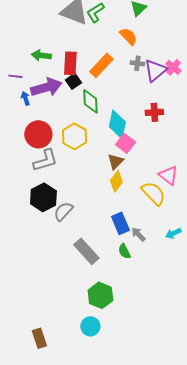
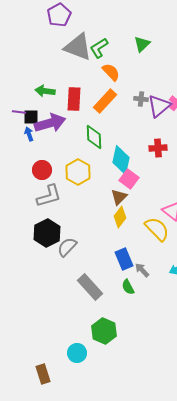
orange semicircle: (128, 36) -> (111, 72), moved
black square: (73, 81) -> (31, 117), moved, turned 35
red circle: (38, 134) -> (42, 170), size x0.7
cyan circle: (90, 326) -> (77, 353), moved

